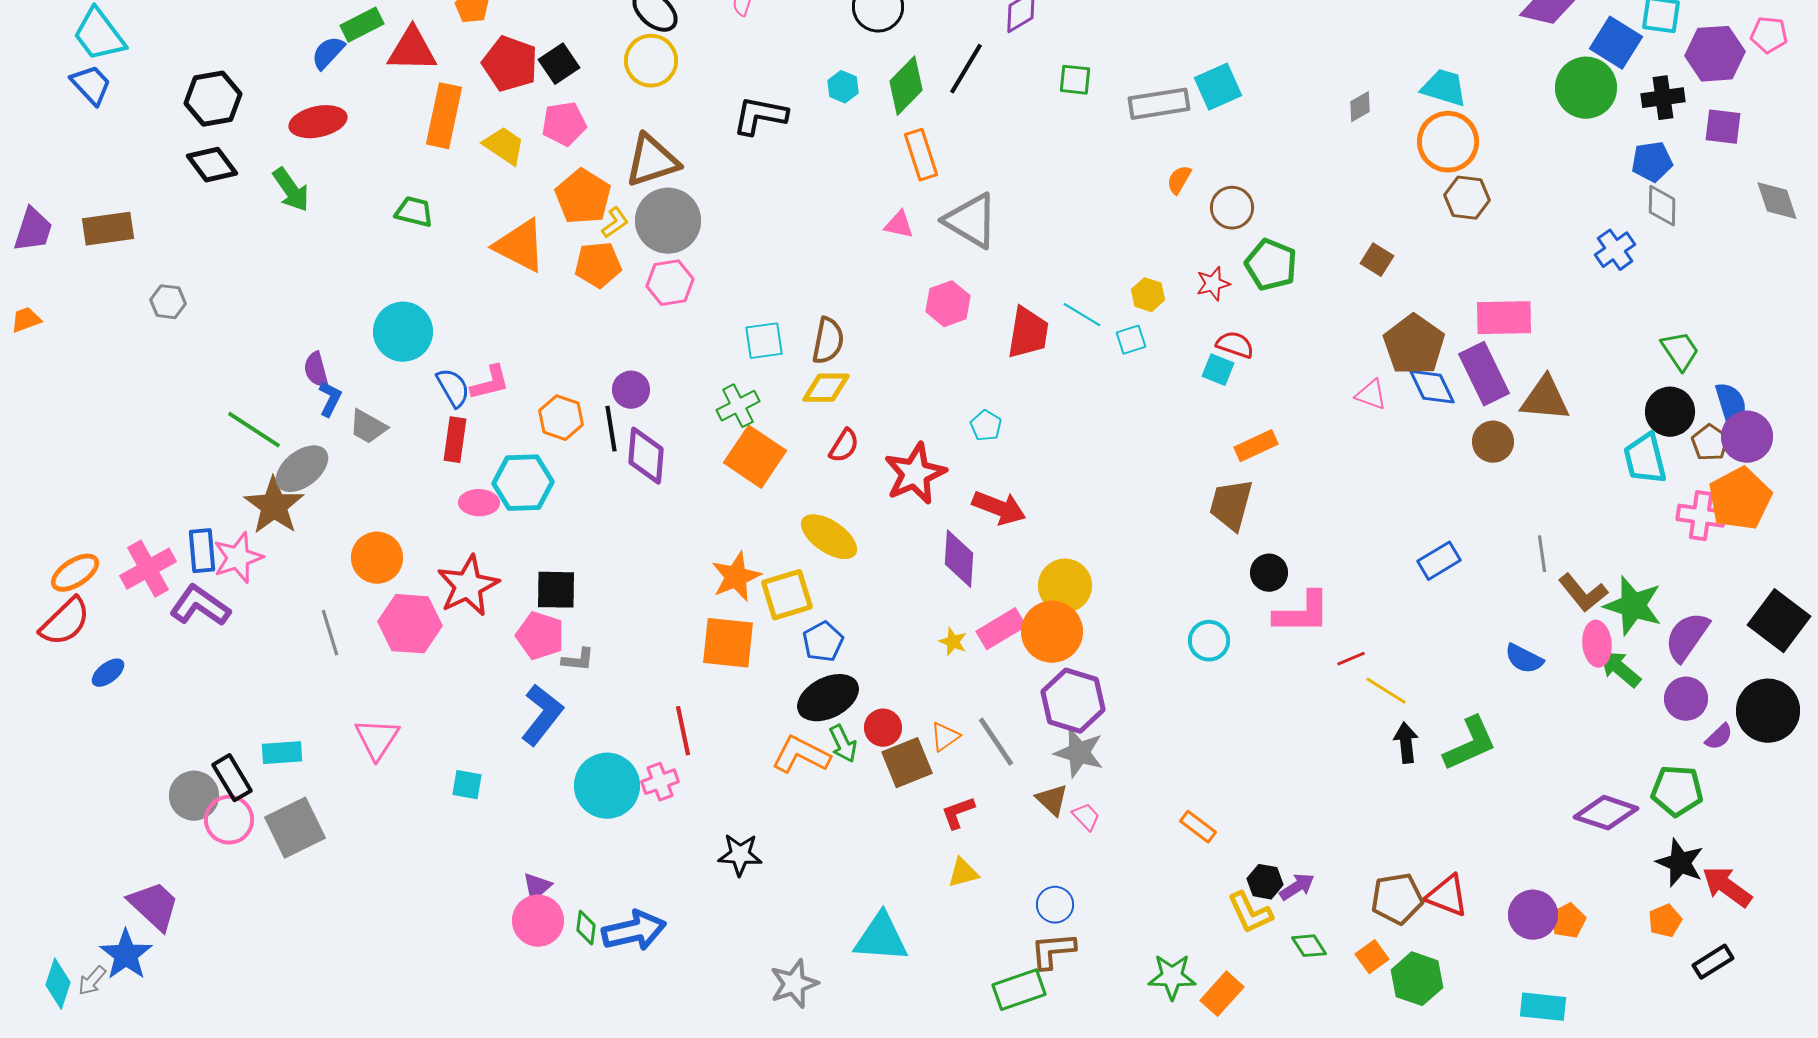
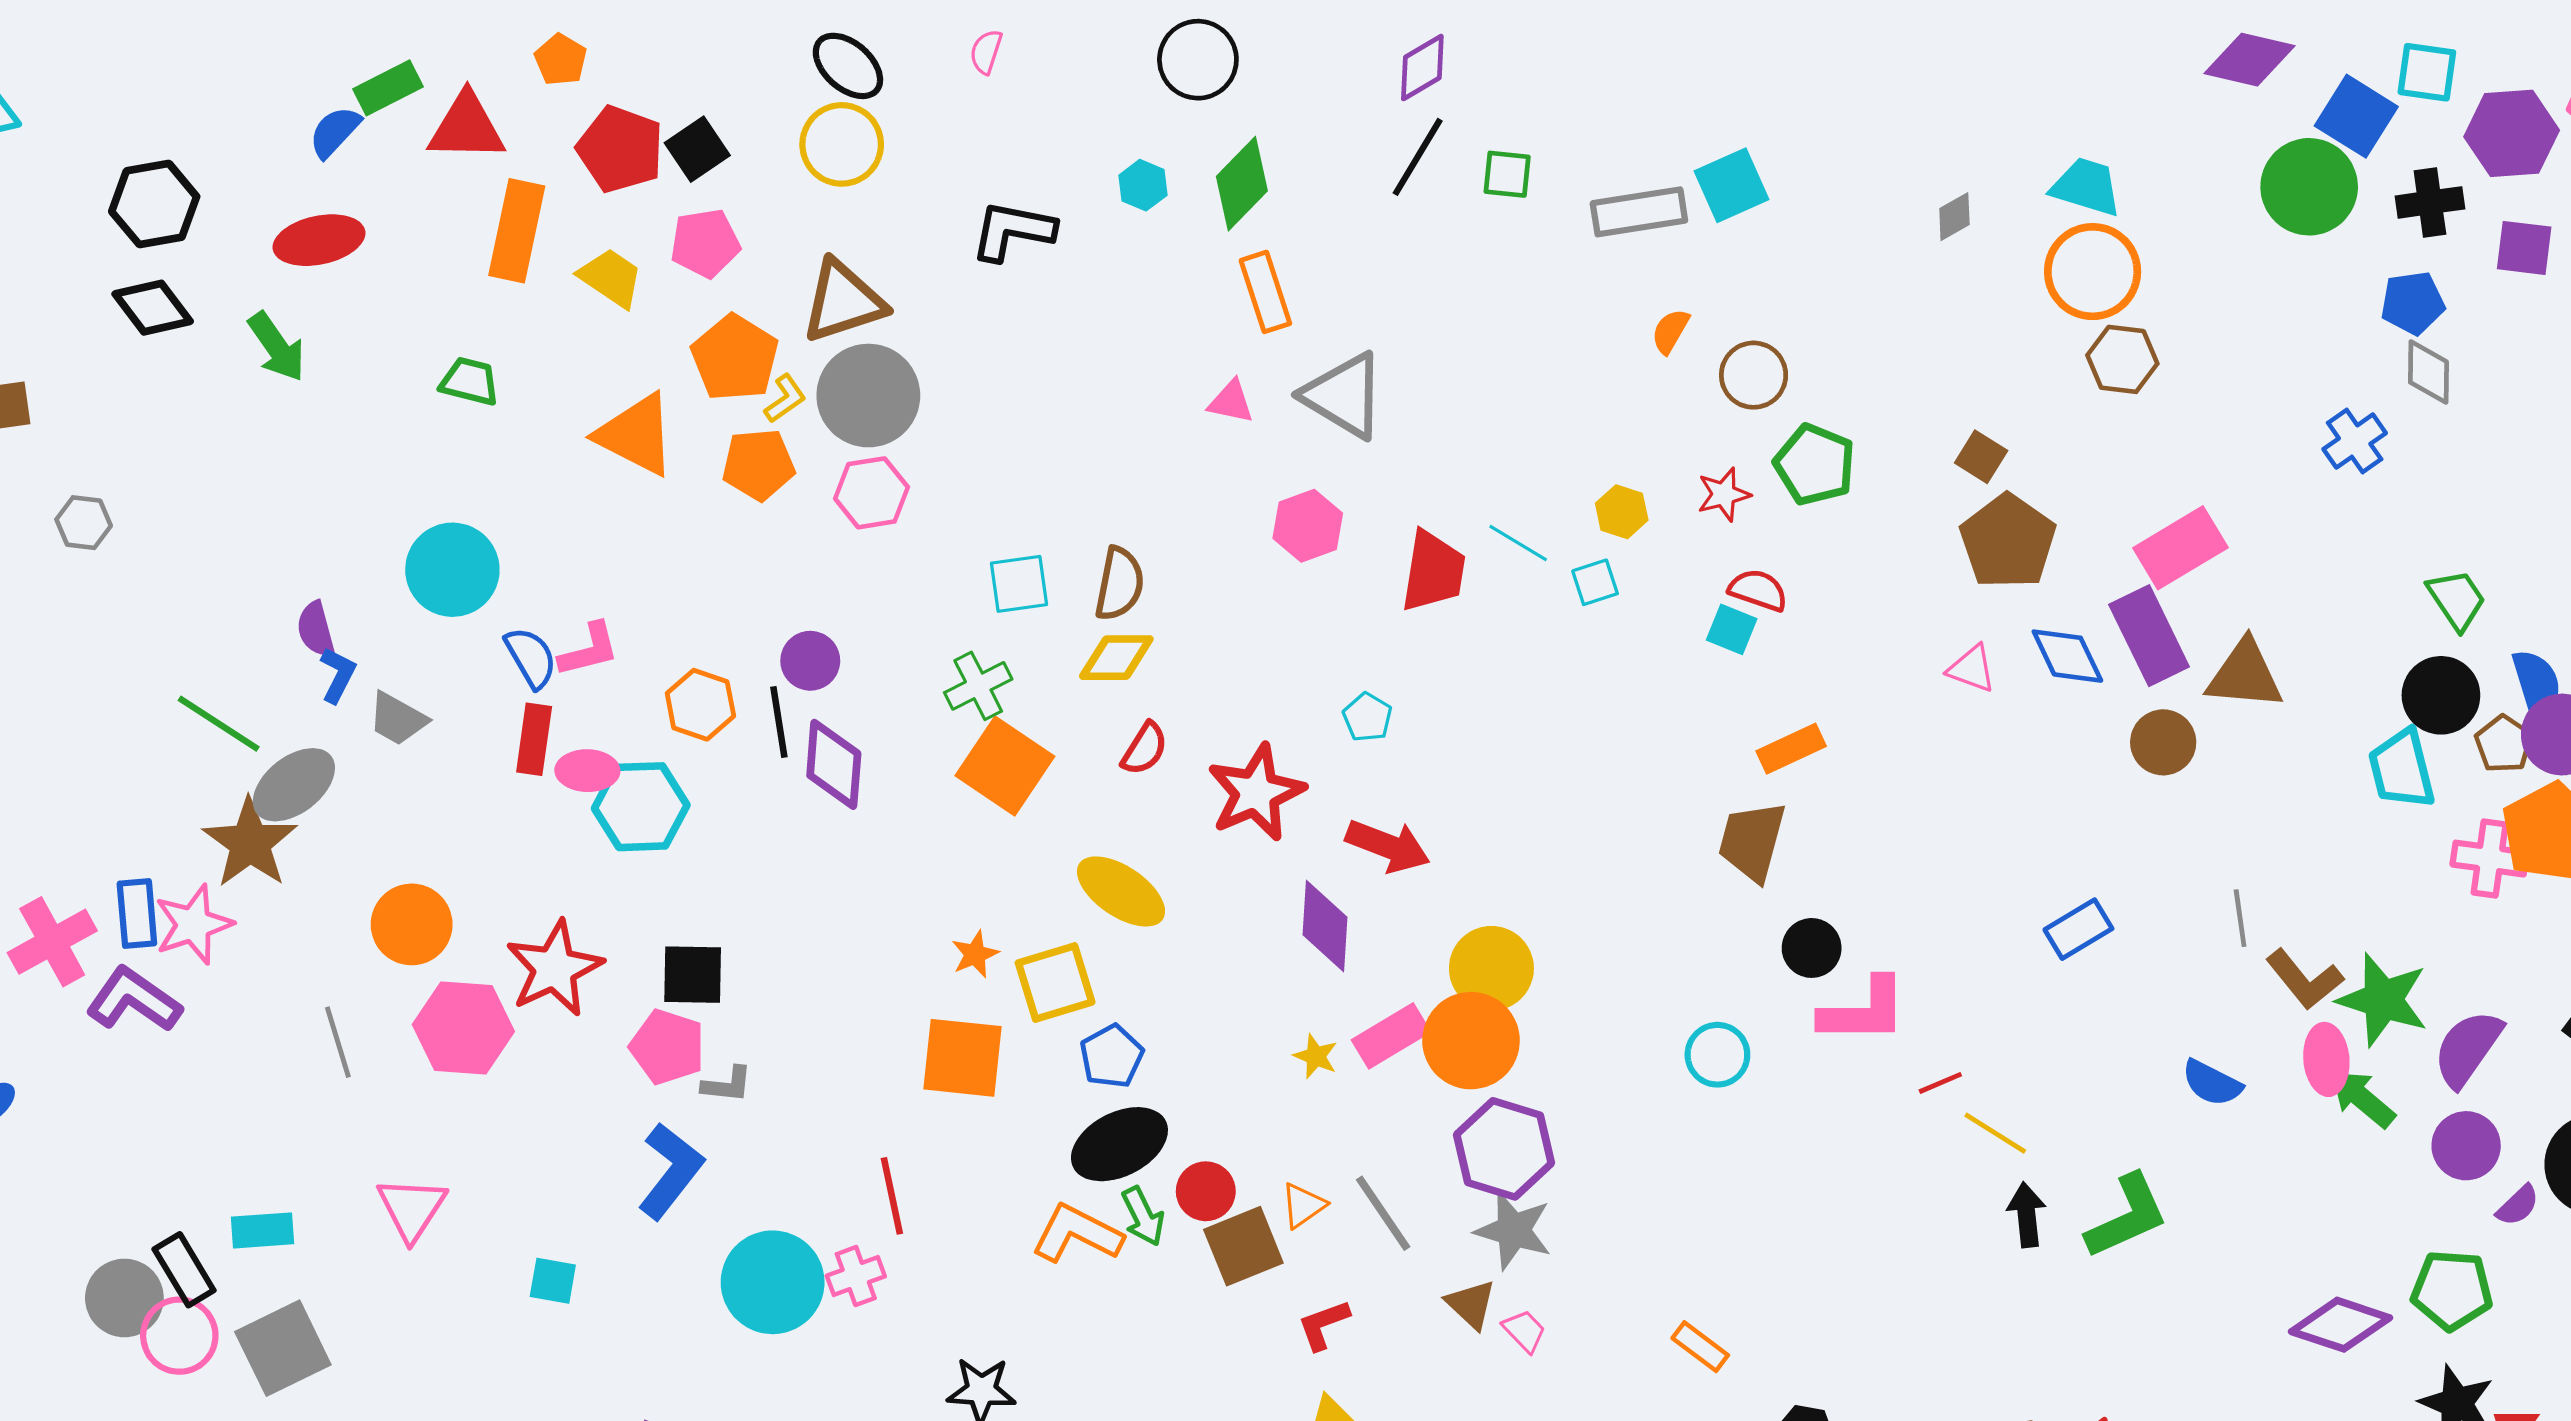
black line: (966, 69) -> (1418, 157), moved
pink rectangle: (1504, 318) -> (2180, 548), turned -30
brown pentagon: (1414, 345) -> (2008, 541), moved
pink ellipse: (479, 503) -> (587, 771), moved
orange star: (736, 577) -> (975, 954), size x0.6

